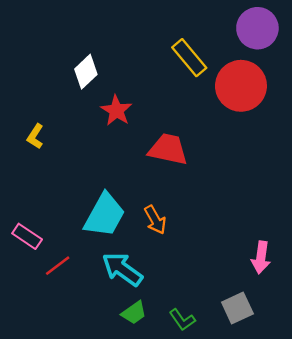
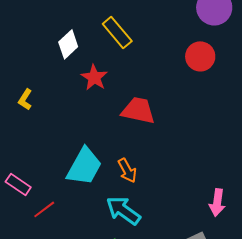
yellow rectangle: (189, 58) -> (117, 32), moved
red circle: (241, 86) -> (200, 56), size x0.7
cyan arrow: (122, 269) -> (123, 210), moved

